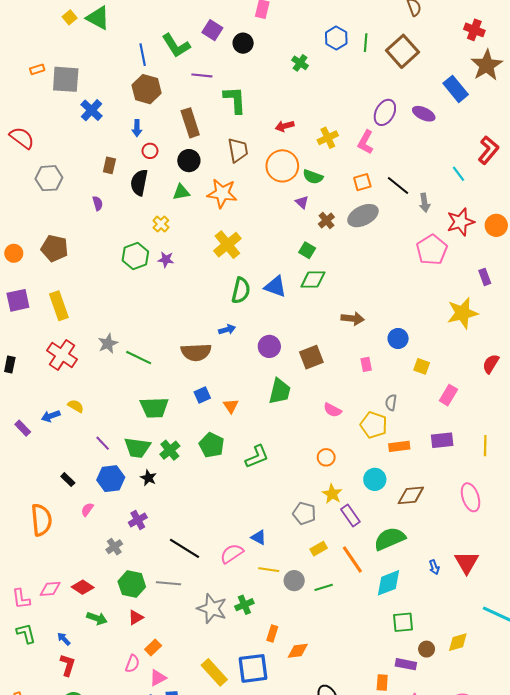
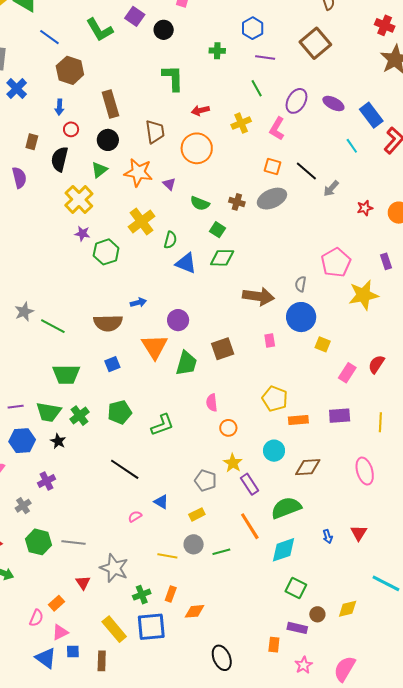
green line: (366, 43) -> (257, 88), moved, turned -36
blue line: (143, 55) -> (49, 37), moved, turned -45
green cross: (300, 63) -> (217, 51), turned -35
purple line: (202, 75) -> (265, 57), moved
blue rectangle: (456, 89) -> (371, 115), moved
green L-shape: (235, 100) -> (173, 78), moved
cyan line: (459, 174) -> (352, 146), moved
green semicircle: (313, 177) -> (200, 203), moved
orange square: (362, 182) -> (272, 167), turned 30
green triangle: (181, 192) -> (99, 170), turned -30
purple triangle: (302, 202) -> (169, 184), moved
purple semicircle: (98, 203) -> (19, 178), size x1.5
gray arrow: (425, 203) -> (331, 188), turned 48
brown cross: (326, 221) -> (237, 202), turned -35
red star: (461, 222) -> (365, 208), size x0.6
yellow cross: (161, 224) -> (79, 200), size x1.8
pink pentagon: (432, 250) -> (336, 263), moved
green hexagon: (135, 256) -> (106, 252), moved
green semicircle: (241, 290) -> (170, 240), moved, size x0.7
brown arrow: (353, 318) -> (258, 296), size x1.4
blue circle: (398, 338) -> (301, 317), size x1.5
brown square: (311, 357) -> (223, 349), moved
red semicircle: (491, 364) -> (376, 364), moved
gray semicircle: (391, 403) -> (301, 284), moved
orange triangle: (231, 406) -> (155, 347), moved, size x1.8
pink semicircle: (332, 410) -> (212, 403), moved, turned 54
purple line: (103, 443) -> (16, 407), turned -56
green pentagon: (212, 445) -> (120, 412), turned 30
black line: (184, 548) -> (125, 469), moved
yellow rectangle: (319, 549) -> (197, 514), moved
pink semicircle: (232, 554) -> (135, 516), size x0.6
red triangle: (467, 562) -> (359, 533), size x0.7
yellow line: (269, 570) -> (167, 556), moved
green cross: (244, 605) -> (142, 595), moved
red triangle: (136, 617) -> (83, 583), moved, turned -35
green square: (403, 622) -> (296, 588), turned 30

